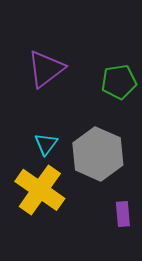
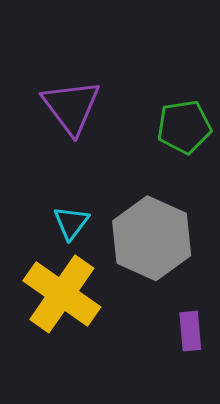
purple triangle: (46, 69) -> (71, 107), turned -30

